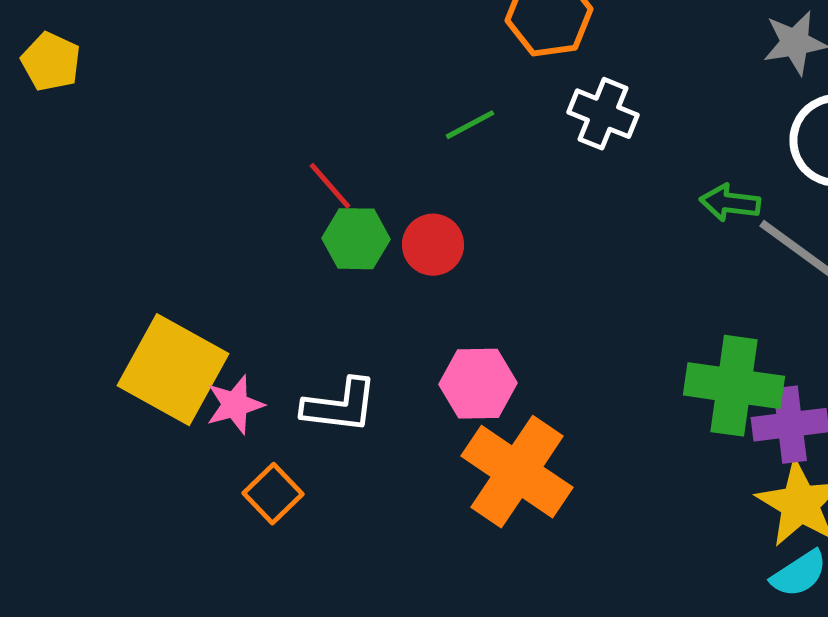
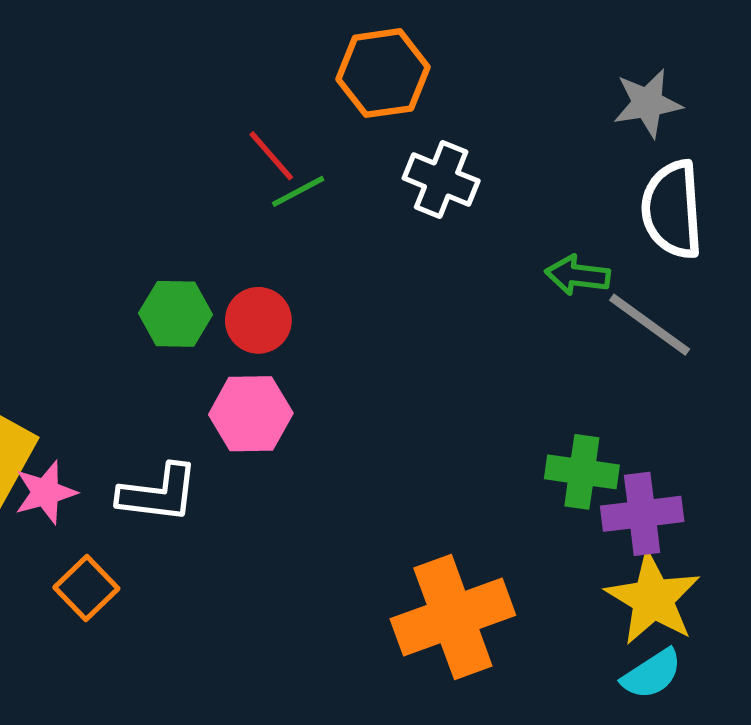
red line: (330, 186) -> (271, 156), moved
pink hexagon: (478, 384) -> (251, 414), moved
green cross: (734, 386) -> (582, 472), size x0.7
orange cross: (517, 472) -> (453, 617), moved, turned 36

